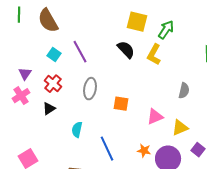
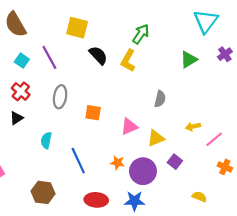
yellow square: (137, 22) -> (77, 28), moved

